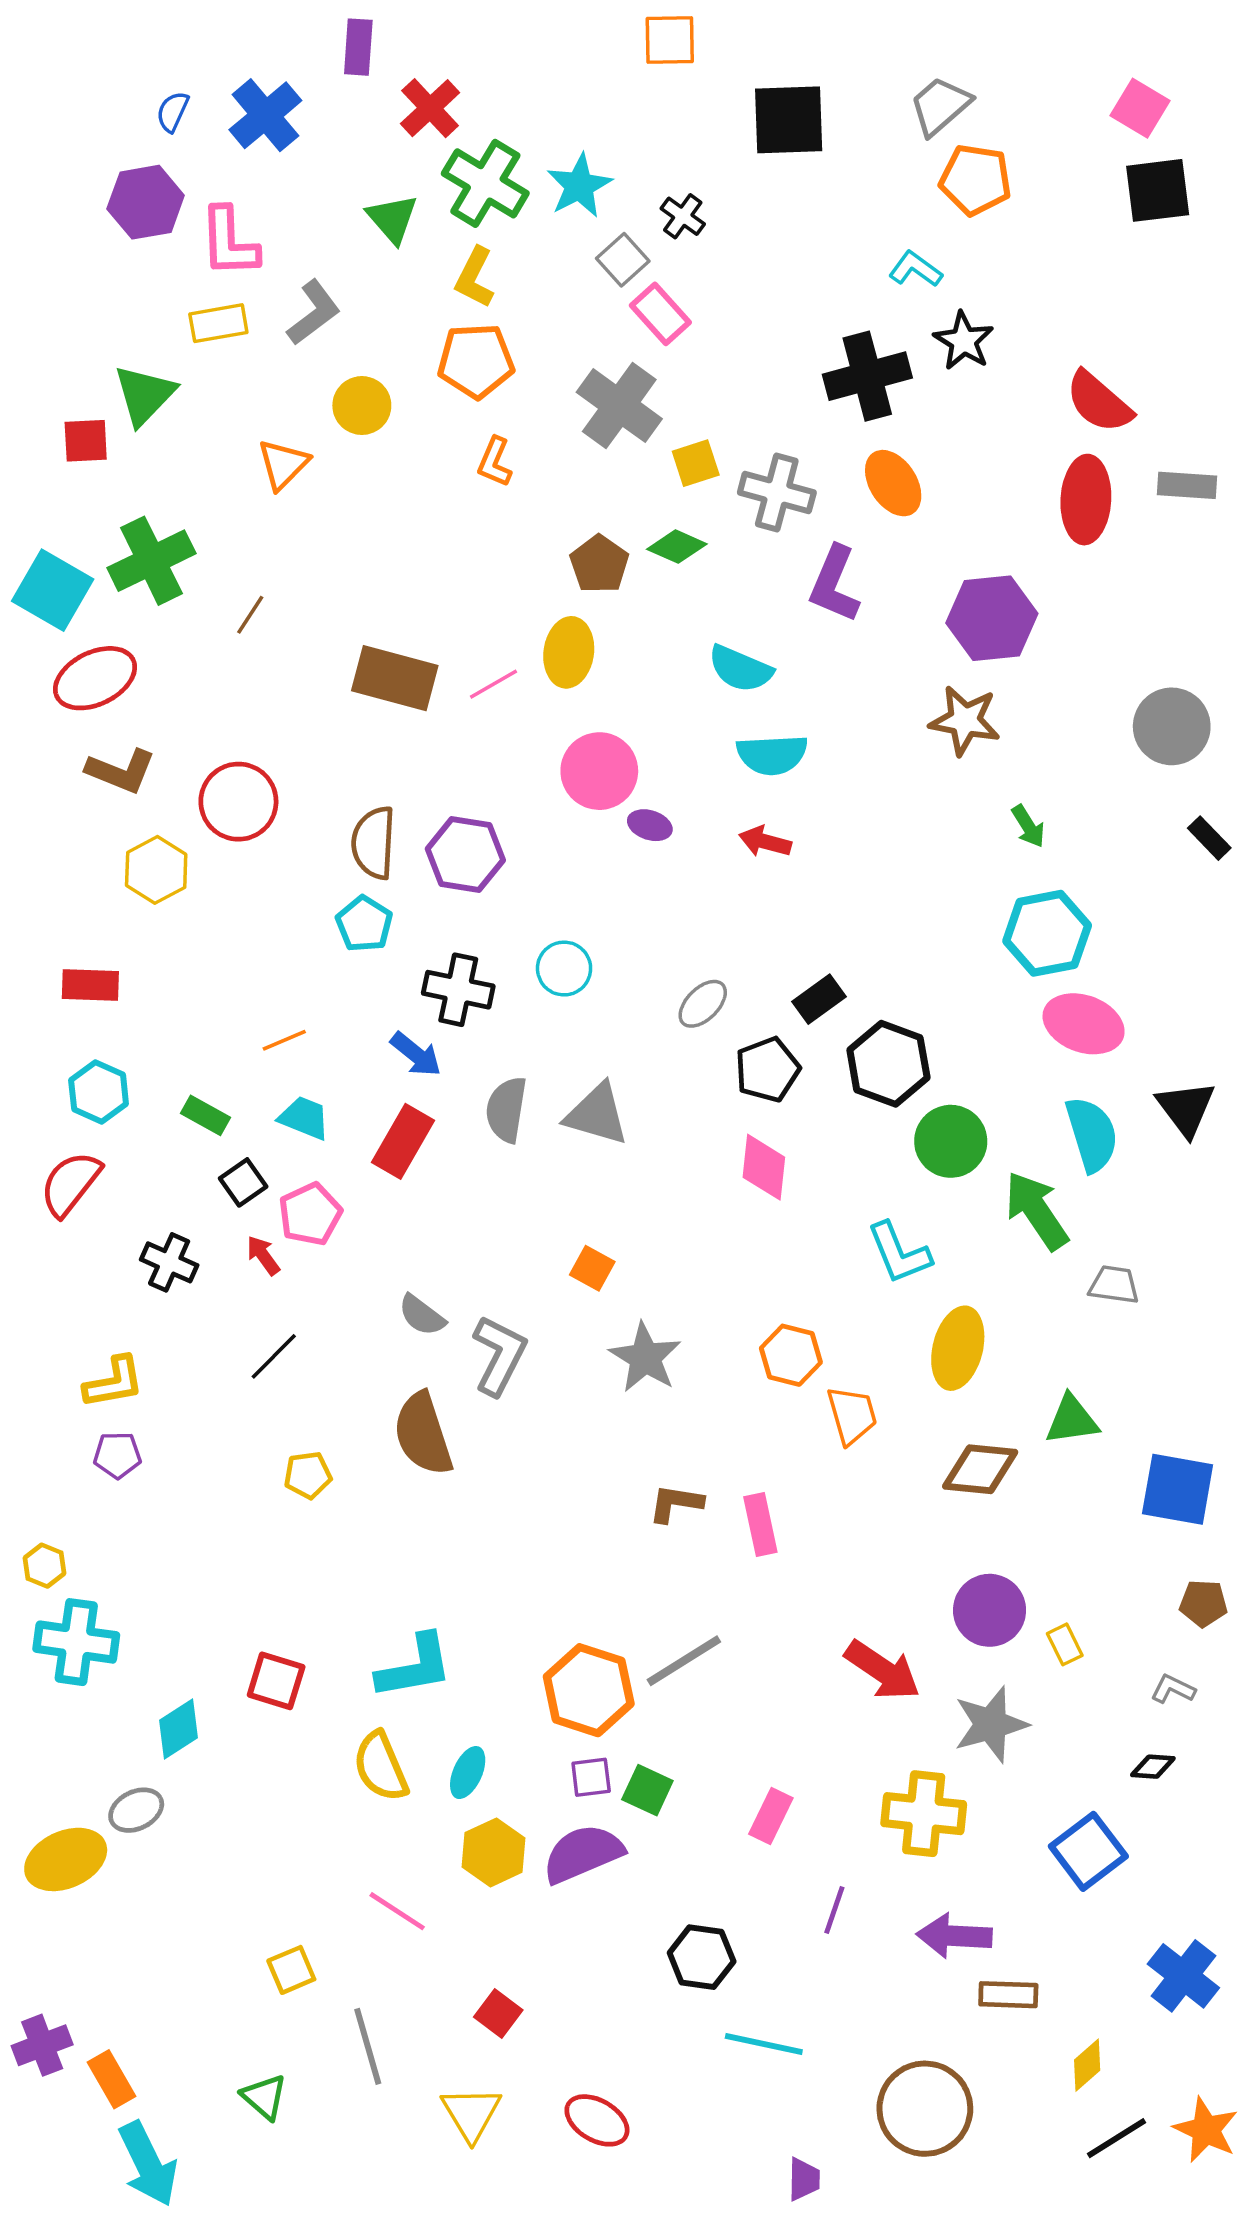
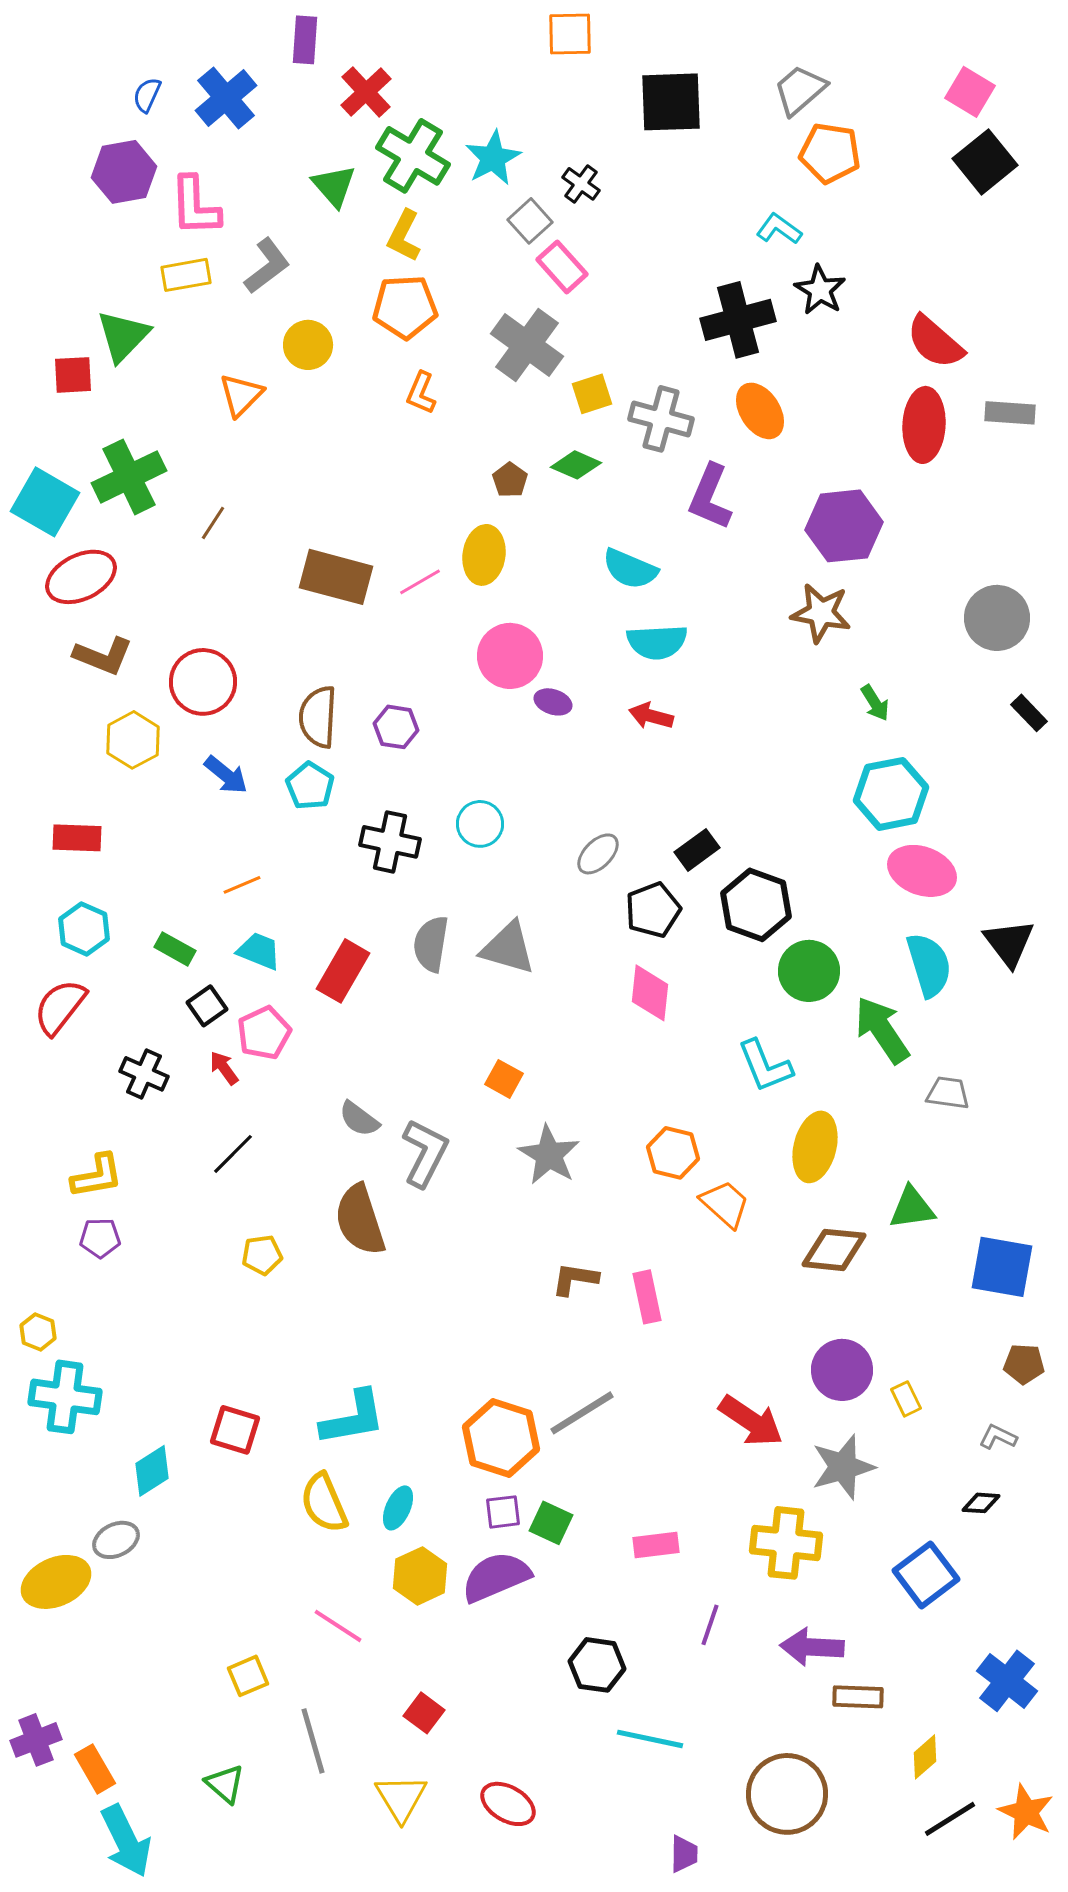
black square: (1158, 190) -> (985, 162), turned -32
brown pentagon: (599, 564) -> (510, 480), size x0.7
purple hexagon: (465, 855) -> (396, 727), size x0.7
blue arrow: (416, 1054) -> (226, 775), moved
orange trapezoid: (852, 1415) -> (725, 1204), turned -32
pink rectangle: (771, 1816) -> (656, 1545), turned 57

